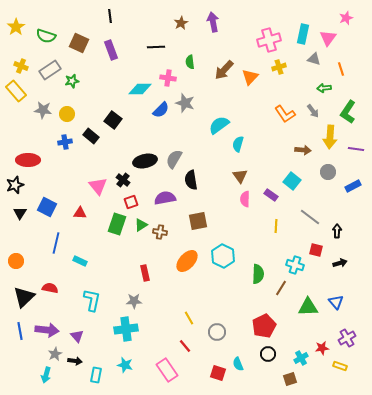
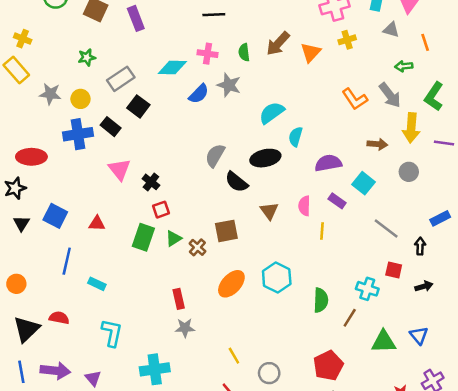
black line: (156, 47) -> (214, 15), moved
green semicircle: (190, 62) -> (244, 52), moved
gray rectangle: (50, 70) -> (121, 79), moved
gray arrow: (313, 111) -> (390, 95), size x1.5
blue cross: (65, 142) -> (78, 134), size x1.6
black ellipse: (145, 161) -> (265, 158), moved
brown triangle: (240, 176) -> (269, 211), moved
black semicircle: (191, 180) -> (236, 182), turned -42
pink triangle: (98, 186) -> (119, 169), moved
blue rectangle: (353, 186) -> (440, 218), moved
purple semicircle: (165, 198) -> (328, 163), moved
brown square: (198, 221) -> (226, 231), moved
yellow line: (276, 226) -> (322, 231), moved
brown cross: (160, 232) -> (197, 247), turned 32
gray star: (134, 301) -> (185, 328), moved

